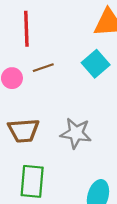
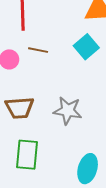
brown line: (43, 68) -> (38, 50), turned 30

